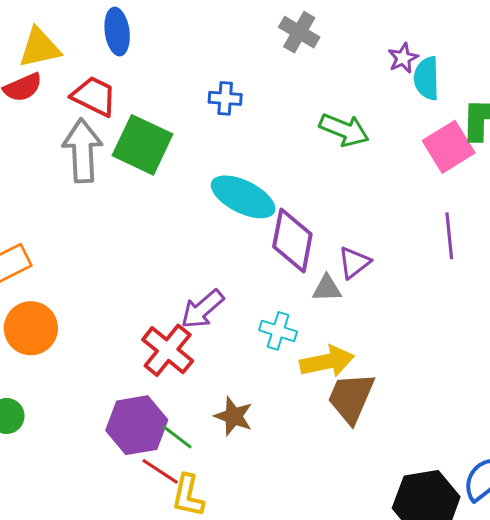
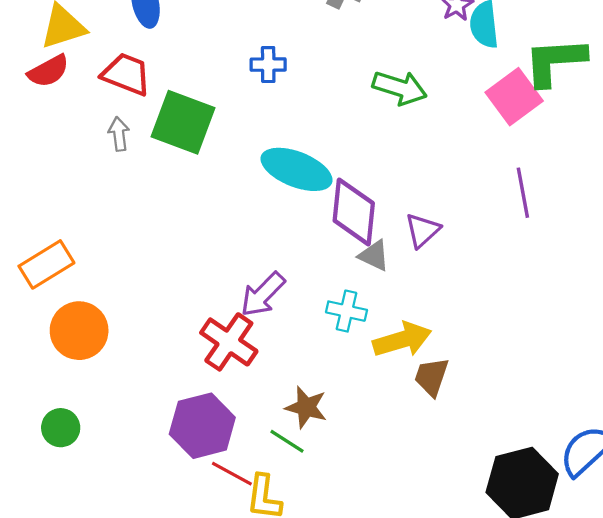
gray arrow: (83, 151) -> (119, 134), size x0.5
gray triangle: (327, 288) -> (374, 256), moved, turned 32
brown trapezoid: (351, 398) -> (431, 377), size x0.7
green line: (177, 437) -> (287, 441), moved

